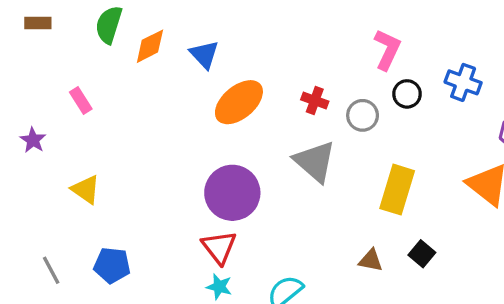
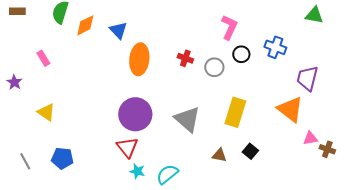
orange ellipse: (239, 102) -> (139, 59), turned -44
gray triangle: (315, 161) -> (187, 119), moved
cyan star: (219, 287) -> (137, 171), moved

